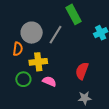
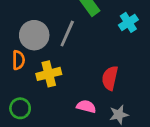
green circle: (23, 79) -> (20, 108), moved
pink semicircle: (49, 81) -> (86, 106), moved

